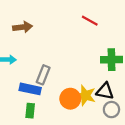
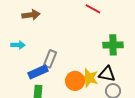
blue rectangle: (30, 89) -> (38, 72), turned -36

